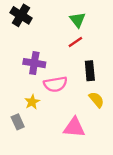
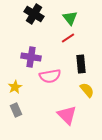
black cross: (21, 15) -> (34, 14), moved
yellow star: (32, 102) -> (15, 87), moved
pink triangle: (74, 127) -> (67, 115), turned 40

